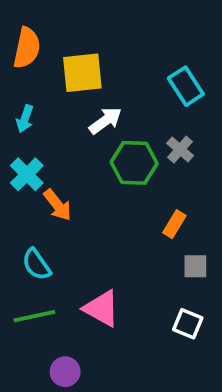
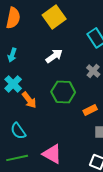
yellow square: (82, 73) -> (54, 17), moved, turned -30
green hexagon: (134, 163) -> (63, 92), moved
orange rectangle: (174, 224) -> (90, 110), turned 32

